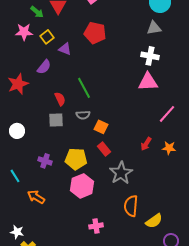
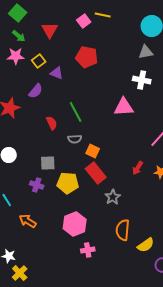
green arrow: (37, 12) -> (19, 36), moved
pink triangle: (148, 82) -> (124, 107), moved
gray square: (56, 120) -> (48, 163), moved
red rectangle: (104, 149) -> (96, 173), size x1.5
gray star: (121, 173) -> (113, 197), size x0.7
pink hexagon: (82, 186) -> (75, 224), moved

